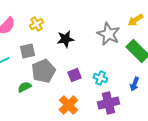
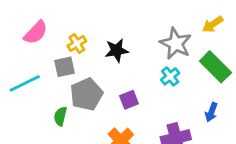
yellow cross: (36, 24) -> (77, 44), moved
cyan cross: (100, 78) -> (170, 76), moved, turned 32
green semicircle: (24, 87) -> (60, 116), turned -48

